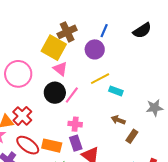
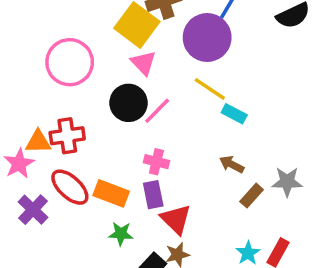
purple circle: (95, 49) -> (207, 37), size x1.4
yellow line: (100, 79) -> (210, 89), turned 54
gray star: (155, 108) -> (287, 182), moved
red cross: (22, 116) -> (67, 136), turned 30

